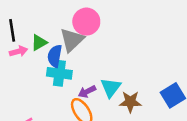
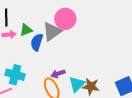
cyan cross: (59, 73) -> (15, 75), moved
cyan triangle: (111, 88) -> (77, 84), moved

